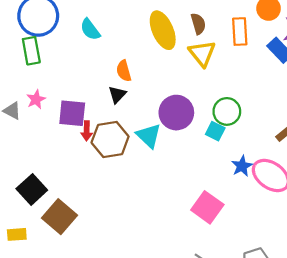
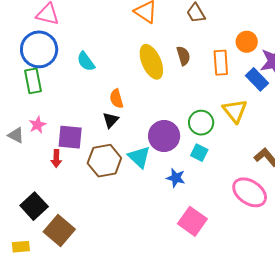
yellow triangle: (202, 53) -> (235, 111), moved
green circle: (227, 111) -> (201, 123), moved
red arrow: (87, 131) -> (56, 158), moved
blue star: (242, 166) -> (176, 178), moved, turned -30

